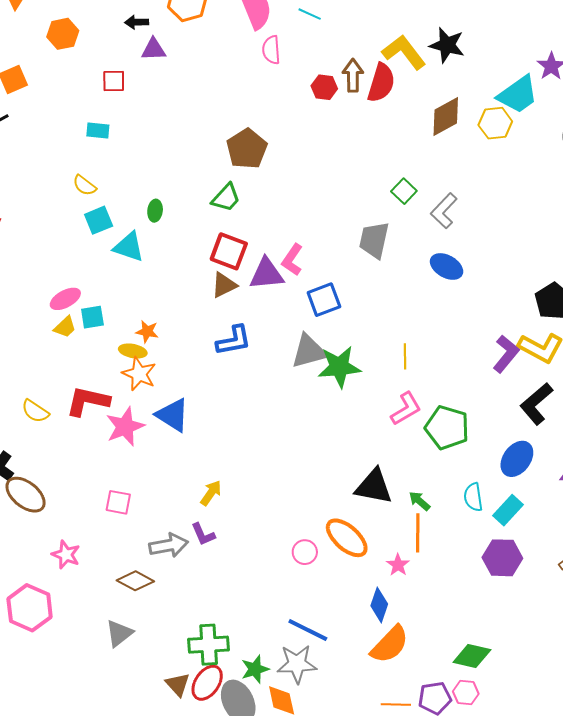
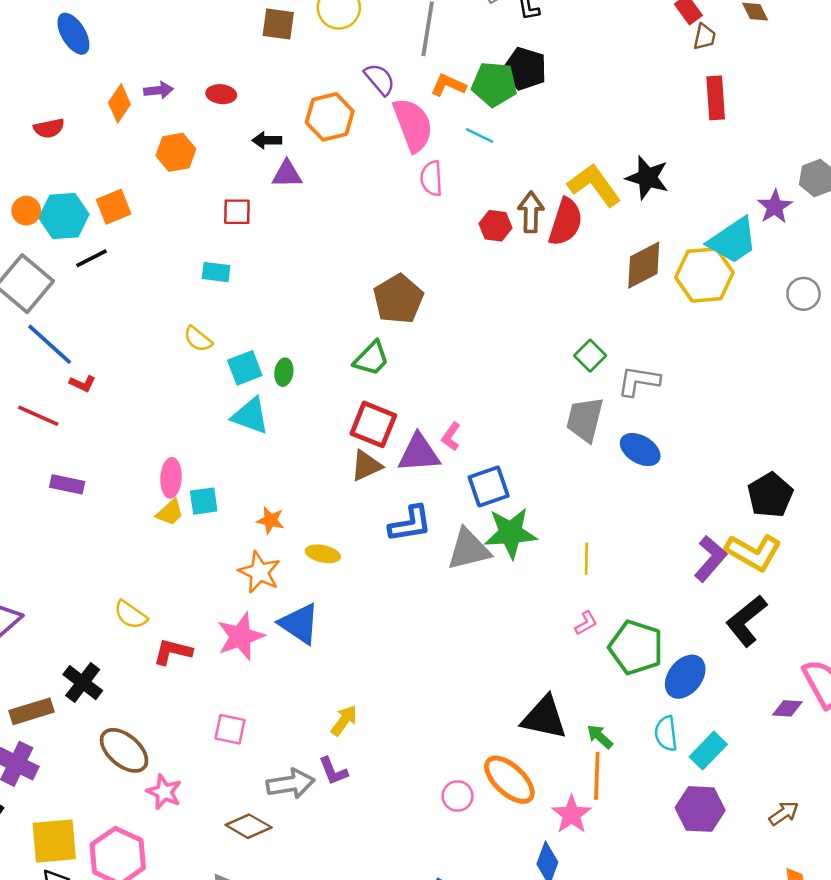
yellow hexagon: (495, 123) -> (704, 275), size x1.4
gray L-shape: (444, 211) -> (639, 381), turned 54
cyan square: (99, 220) -> (245, 368), moved
gray trapezoid: (374, 240) -> (585, 419), moved
pink L-shape: (292, 260) -> (451, 437), size x0.7
pink ellipse: (65, 299) -> (171, 478), turned -60
blue L-shape: (234, 341) -> (410, 524), moved
yellow ellipse: (133, 351) -> (323, 554), moved
green star: (339, 367) -> (511, 533), moved
red L-shape: (88, 401) -> (173, 652), moved, size x0.7
pink L-shape: (406, 409) -> (586, 623), size x0.6
blue ellipse: (517, 459) -> (685, 677), moved
brown ellipse: (26, 495) -> (124, 750), moved
pink star: (398, 565) -> (572, 814), size x1.4

